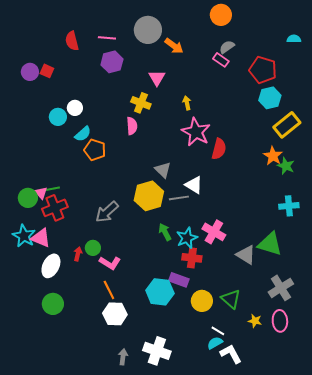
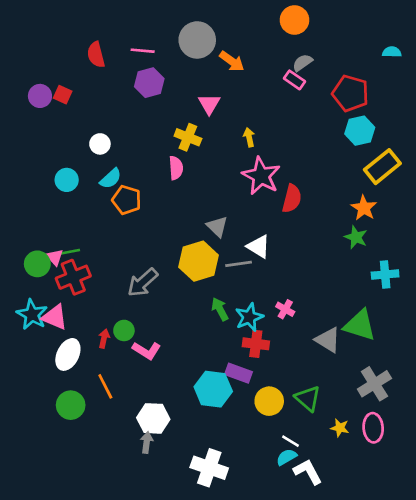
cyan circle: (58, 117) -> (67, 180), moved
green star: (286, 166) -> (356, 237), moved
pink cross: (214, 232) -> (285, 309), size x0.6
orange line: (109, 290) -> (105, 386), moved
gray arrow: (123, 357) -> (147, 442), moved

